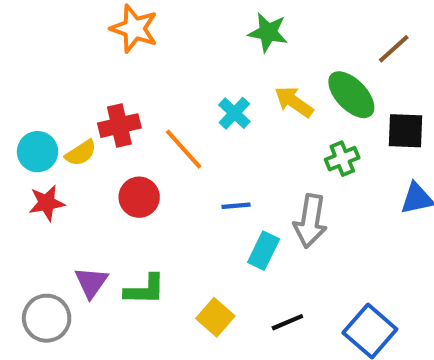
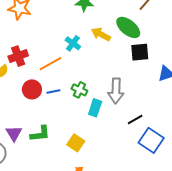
black square: (406, 131) -> (140, 52), moved
orange line: (184, 149) -> (51, 64), turned -70
green cross: (342, 159) -> (79, 90), moved, turned -35
blue line: (236, 206) -> (53, 91), moved
black line: (287, 322) -> (135, 119), moved

